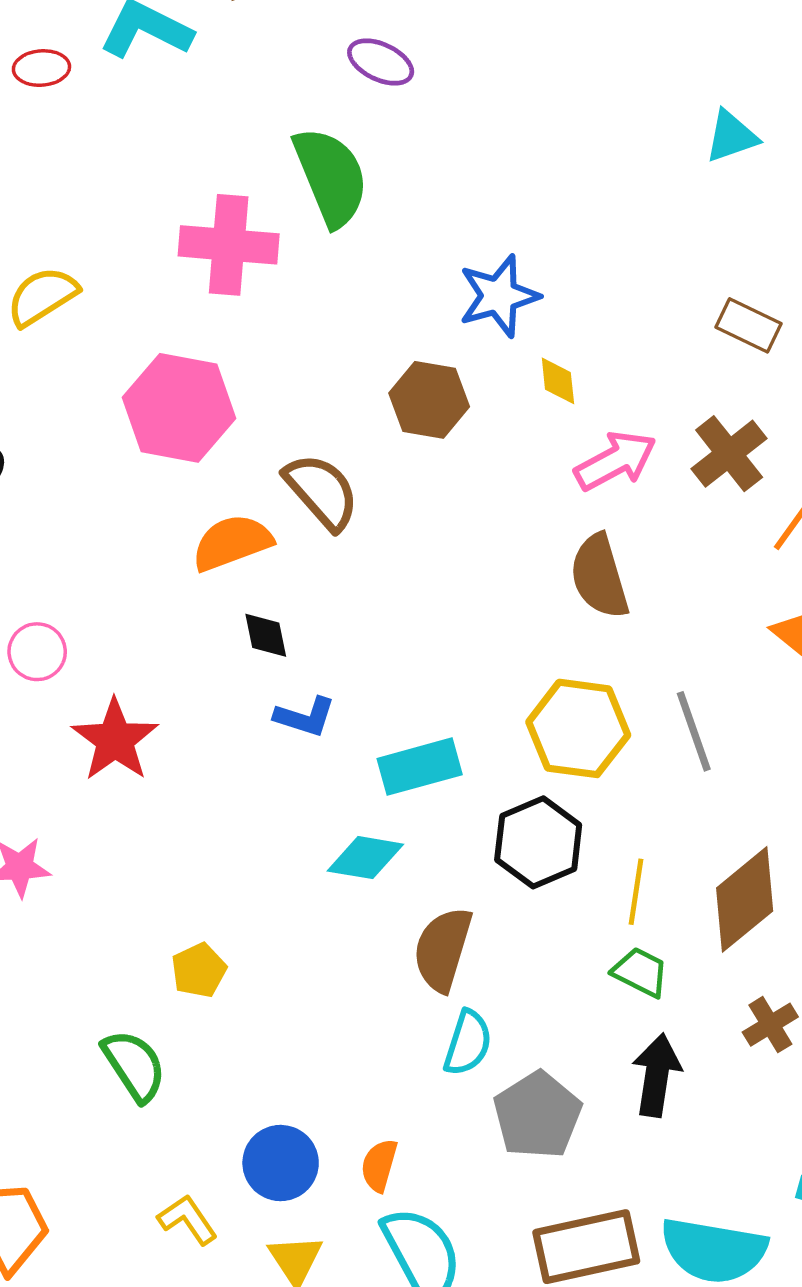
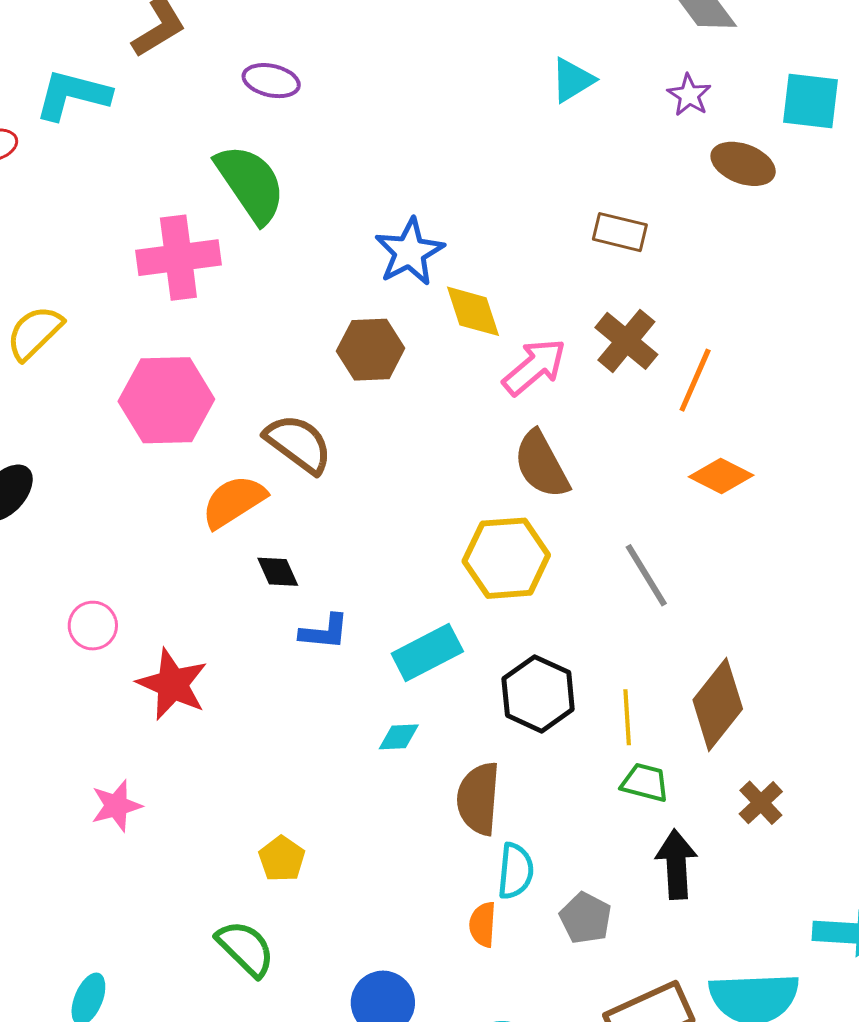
yellow diamond: (558, 381) -> (473, 311), size x1.5
yellow hexagon: (578, 728) -> (506, 558), moved
cyan diamond: (365, 858) -> (399, 737), size x0.7
gray pentagon: (537, 1115) -> (586, 918), size x0.7
orange semicircle: (379, 1165) -> (483, 924), moved

